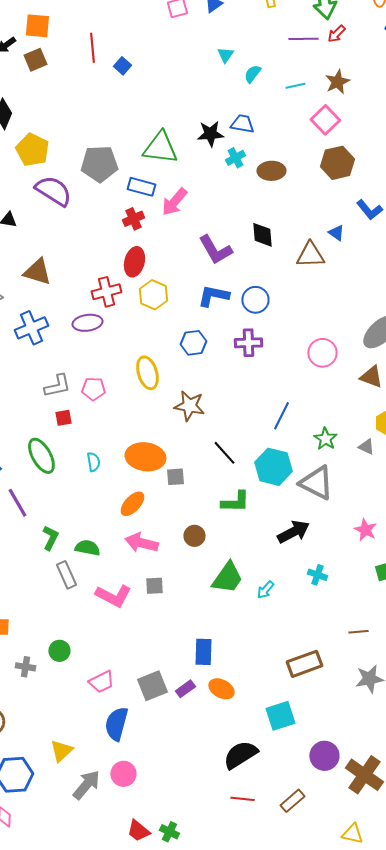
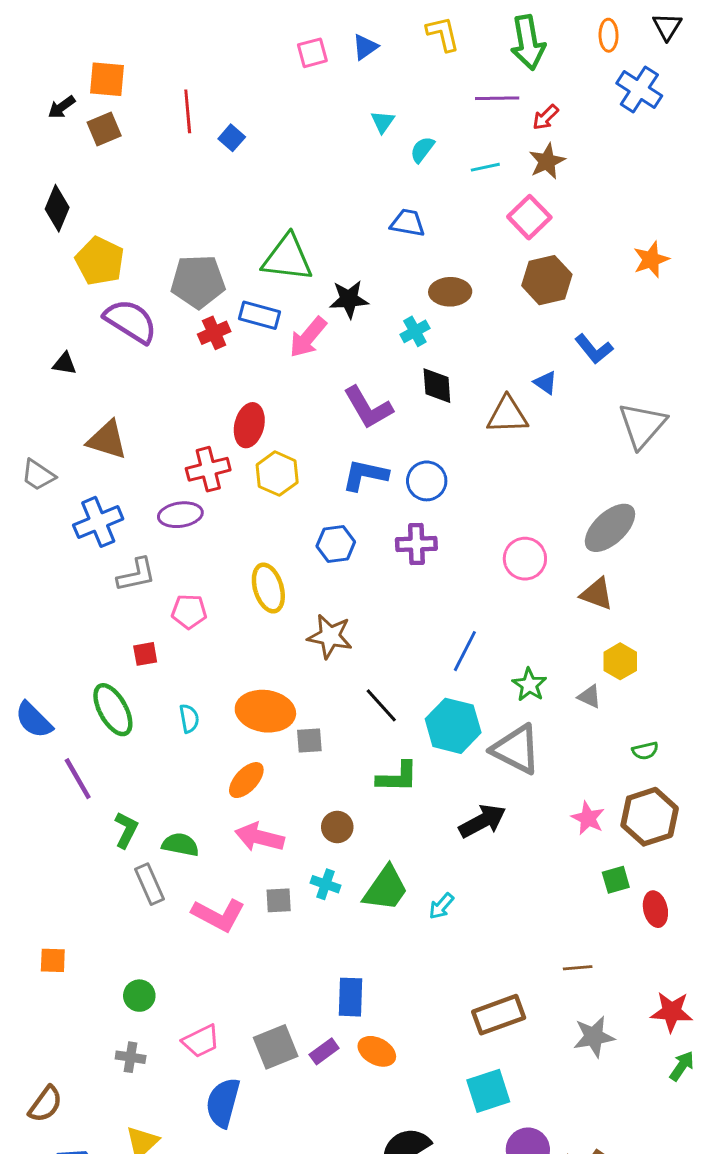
red arrow: (336, 34) -> (545, 117), moved
black star: (210, 134) -> (349, 299), moved
cyan cross: (235, 158) -> (415, 331), moved
red cross: (133, 219) -> (214, 333), moved
gray L-shape: (57, 386) -> (136, 575), moved
cyan cross: (317, 575) -> (326, 884), moved
gray cross: (25, 667) -> (131, 1057), moved
cyan square: (280, 716) -> (488, 1091), moved

